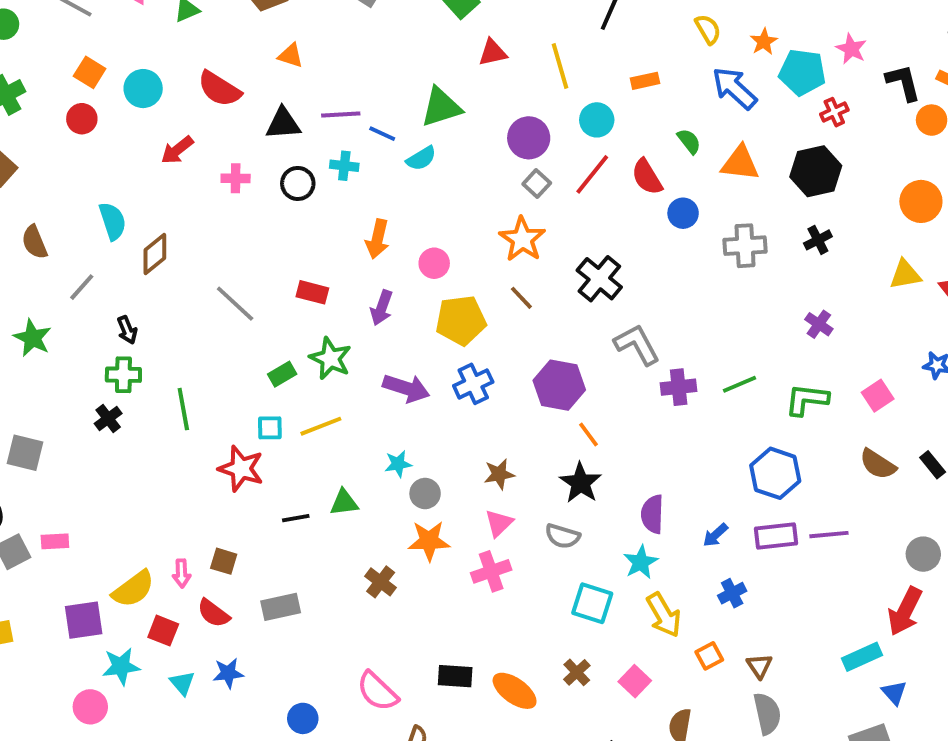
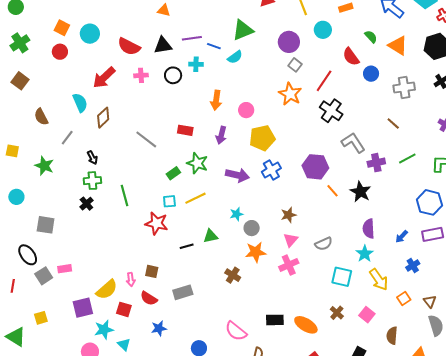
red semicircle: (219, 89) -> (129, 46), moved
red arrow: (177, 150) -> (104, 78), moved, size x1.4
orange triangle: (740, 163) -> (398, 46), turned 30
red line: (592, 174) -> (324, 81), moved
brown line: (521, 298) -> (393, 124), moved
black star: (581, 483) -> (360, 192), moved
gray semicircle: (563, 536) -> (324, 244), turned -36
cyan triangle: (182, 683) -> (124, 344), moved

